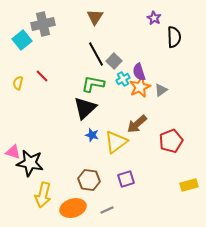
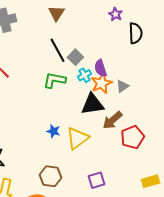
black triangle: (85, 108) -> (92, 104), moved, turned 35
brown arrow: (137, 124) -> (112, 120), moved
purple square: (126, 179) -> (96, 180), moved

